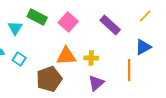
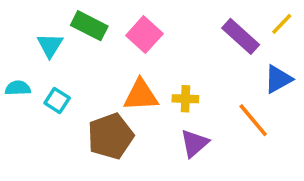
purple rectangle: (110, 25) -> (241, 36), moved
orange line: (129, 70) -> (253, 120), turned -40

